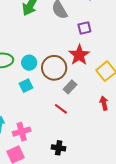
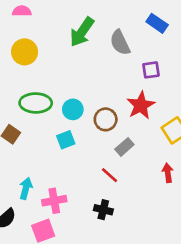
brown circle: (54, 68) -> (106, 119), size x0.7
black cross: (59, 148) -> (103, 210), moved

